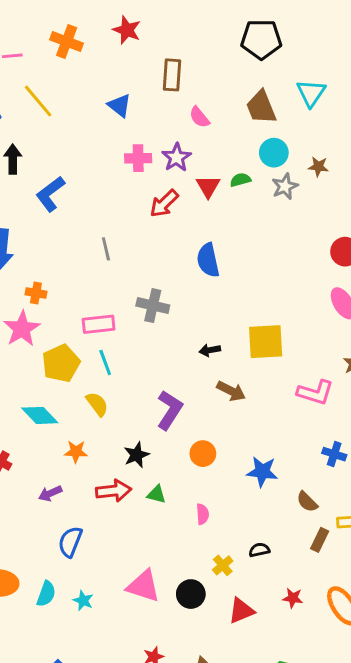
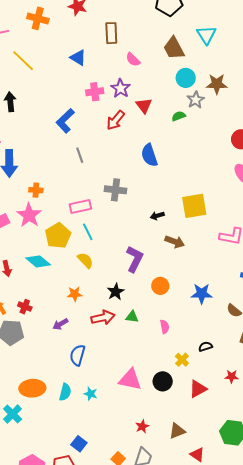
brown star: (318, 167) -> (217, 84), size x1.5
green semicircle: (240, 180) -> (179, 116), moved
blue L-shape: (50, 194) -> (65, 121), moved
cyan diamond: (40, 415) -> (38, 261), moved

